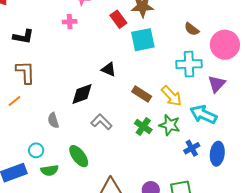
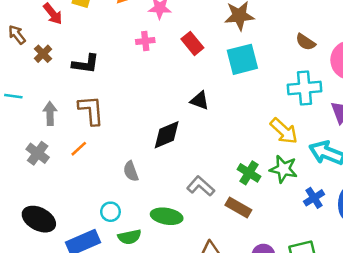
red rectangle: (118, 19) -> (192, 43), moved
brown rectangle: (142, 94) -> (238, 208), moved
gray L-shape: (101, 122) -> (201, 186), moved
green ellipse: (79, 156) -> (167, 216), turned -40

